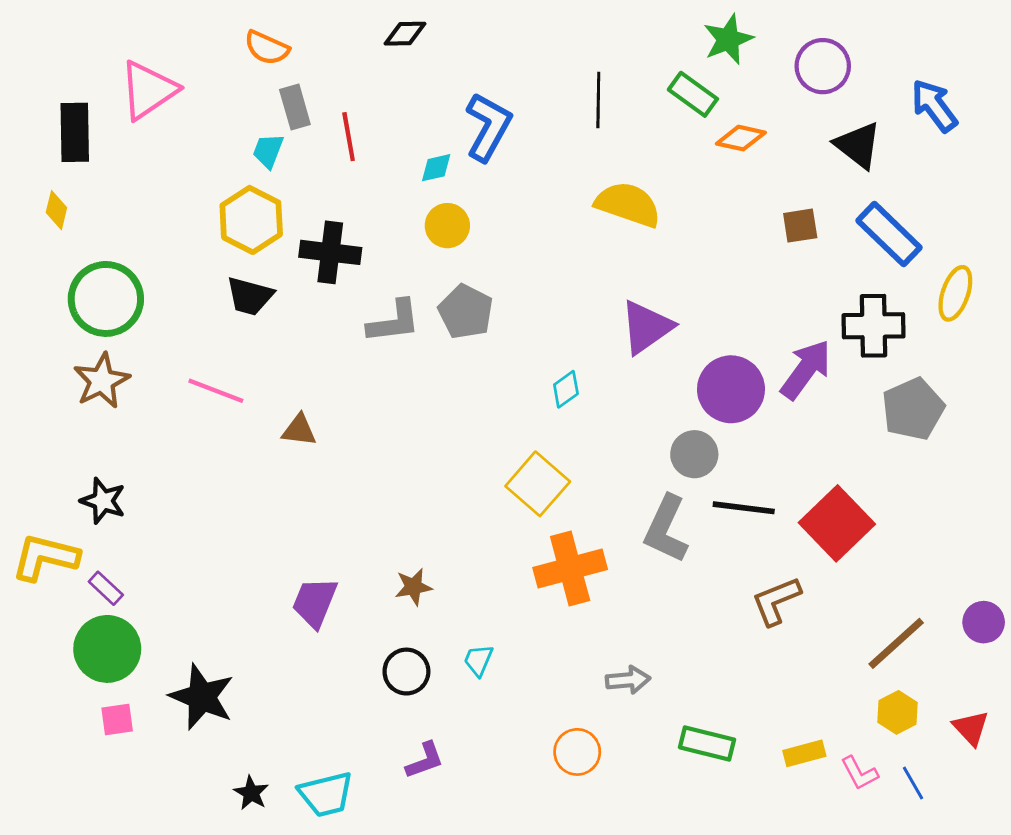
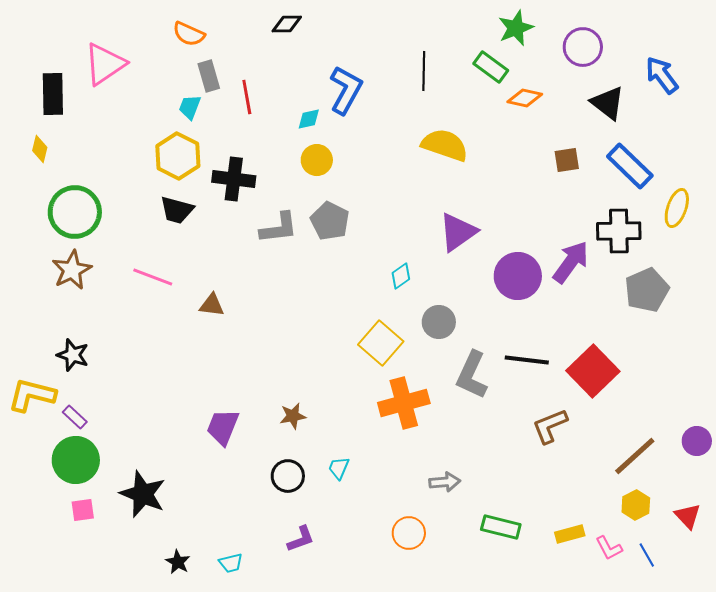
gray circle: (694, 454) -> (439, 322), moved
cyan trapezoid: (326, 794) -> (231, 563), size x0.6

